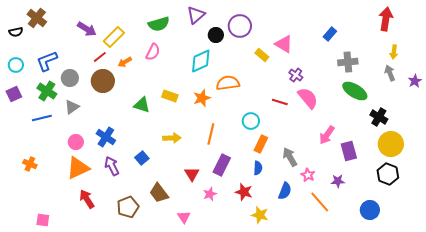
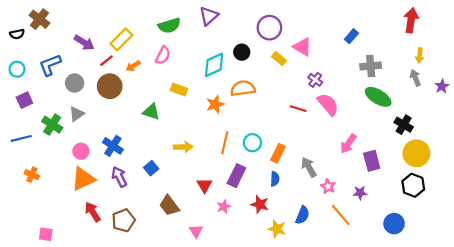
purple circle: (240, 26) -> (269, 28), moved
purple arrow: (87, 29) -> (84, 43), moved
black circle: (216, 35) -> (242, 52), moved
green cross: (47, 91) -> (52, 125), moved
purple square: (14, 94) -> (24, 100), moved
yellow rectangle: (170, 96) -> (179, 89), moved
blue line: (42, 118) -> (21, 138), moved
cyan circle: (251, 121) -> (252, 143), moved
blue semicircle: (285, 191) -> (302, 215), moved
brown pentagon: (128, 207) -> (124, 220), moved

